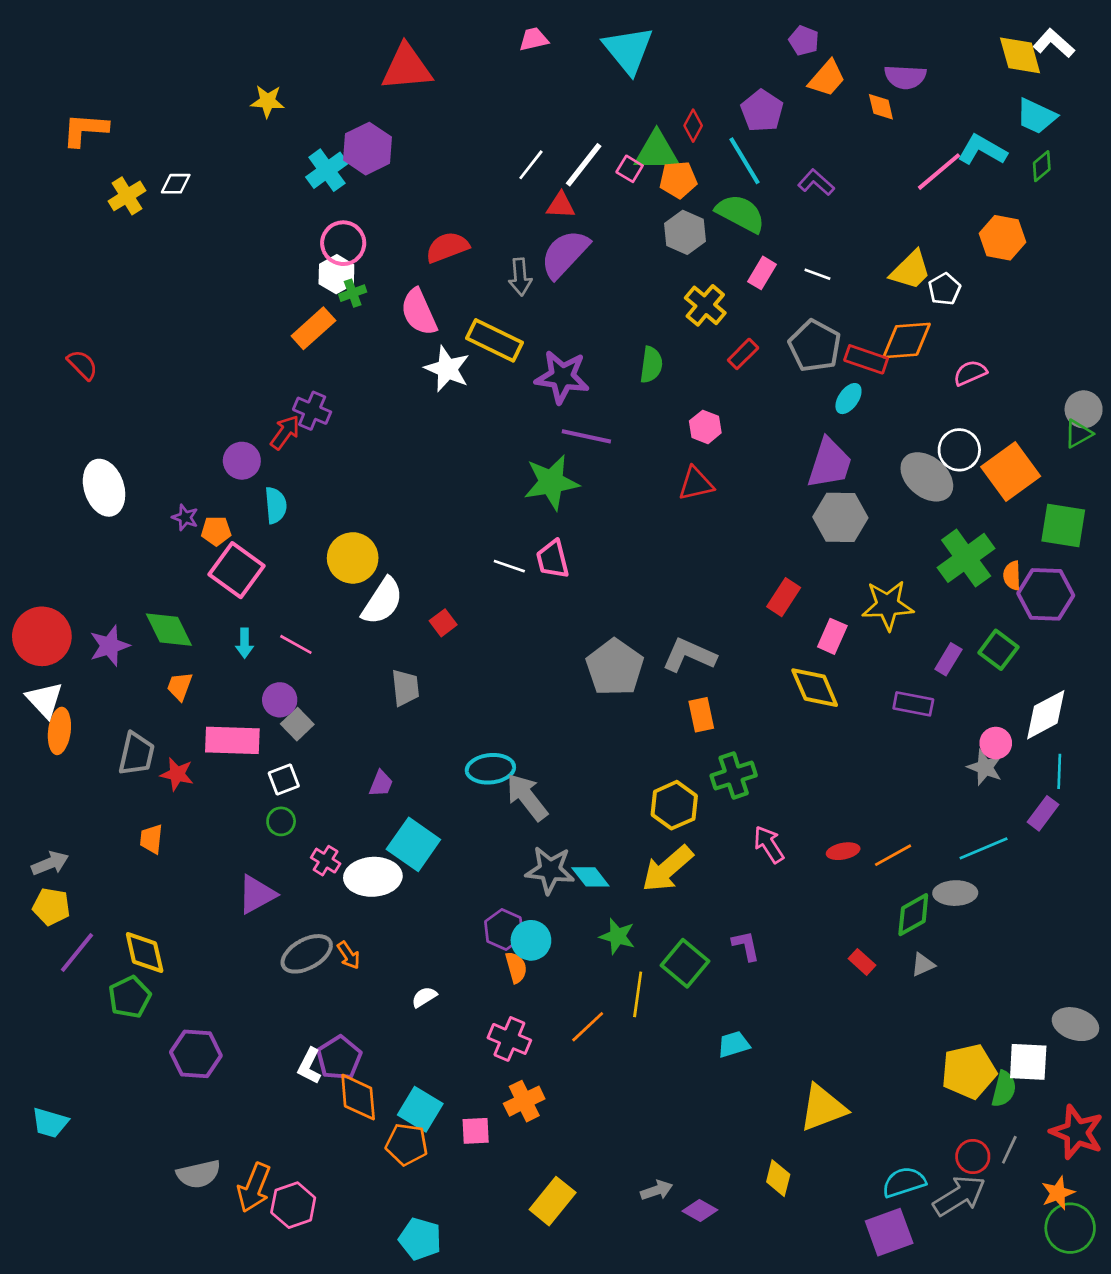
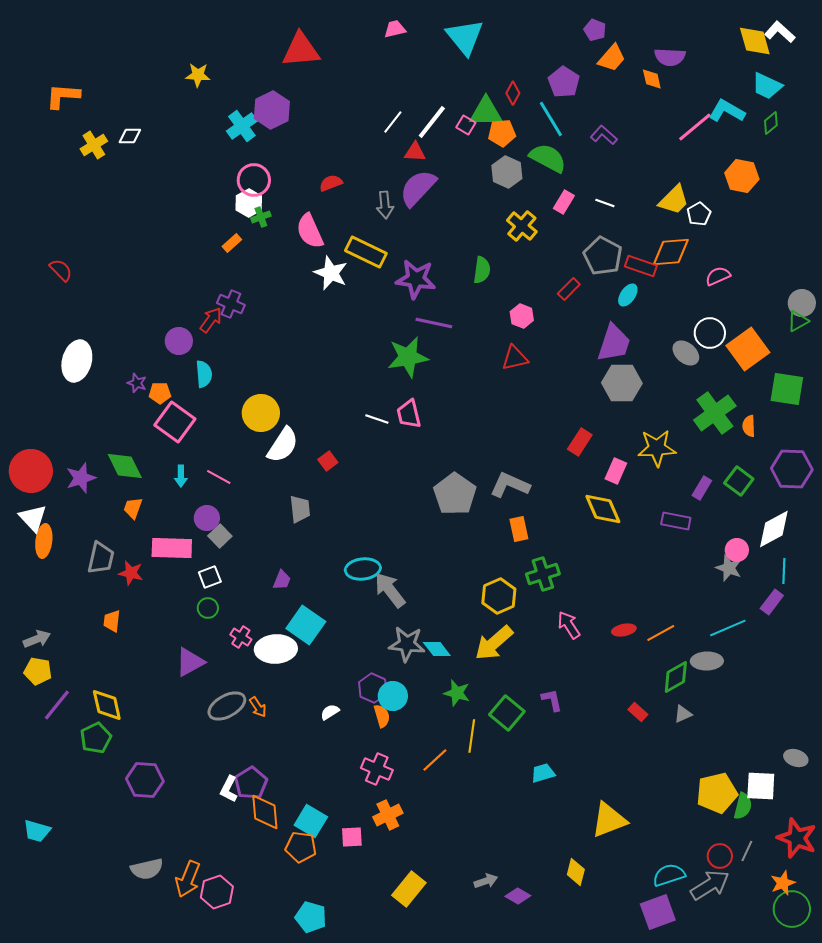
red semicircle: (447, 247) -> (331, 183), size x0.7
orange rectangle: (313, 328) -> (232, 243), size x0.6
red rectangle: (743, 354) -> (569, 289), moved
gray ellipse: (927, 477) -> (686, 353), size x0.7
white ellipse: (104, 488) -> (77, 361), turned 33
purple hexagon: (1046, 594) -> (792, 469), moved
white semicircle: (424, 997) -> (330, 712), moved
gray ellipse: (1075, 1024) -> (796, 758), size x0.7

